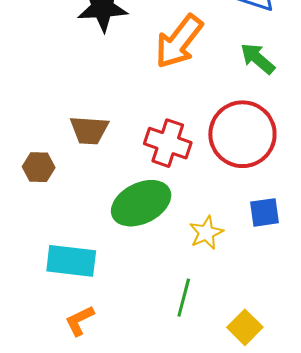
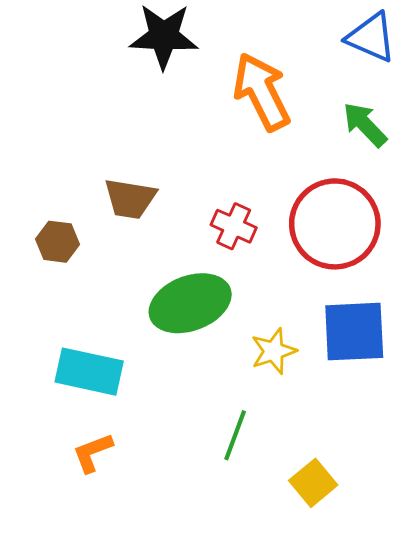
orange arrow: (179, 42) -> (262, 92), turned 110
red cross: (168, 143) -> (234, 226), size x0.7
blue square: (264, 212) -> (354, 332), size x1.6

